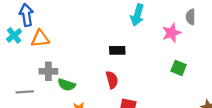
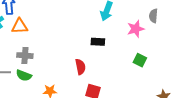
black rectangle: (117, 50) -> (98, 42), moved
green semicircle: (67, 85) -> (24, 75), moved

